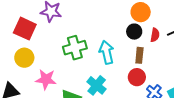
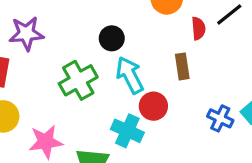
black circle: (134, 32) -> (112, 38), moved
red circle: (137, 77) -> (153, 106), moved

